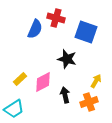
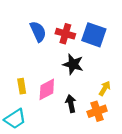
red cross: (56, 18) -> (65, 34), moved
blue semicircle: (35, 29) -> (38, 31), turned -48
yellow rectangle: (20, 79) -> (22, 86), turned -56

